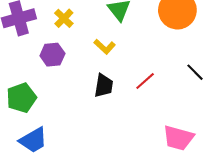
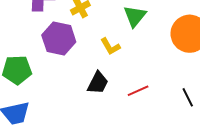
purple hexagon: (52, 55) -> (59, 39), size x1.4

